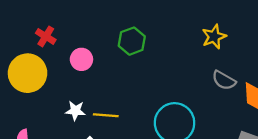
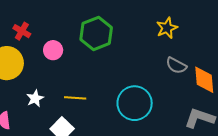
green hexagon: (132, 41) -> (96, 33), size x1.4
white star: (75, 111) -> (35, 98), moved, turned -30

